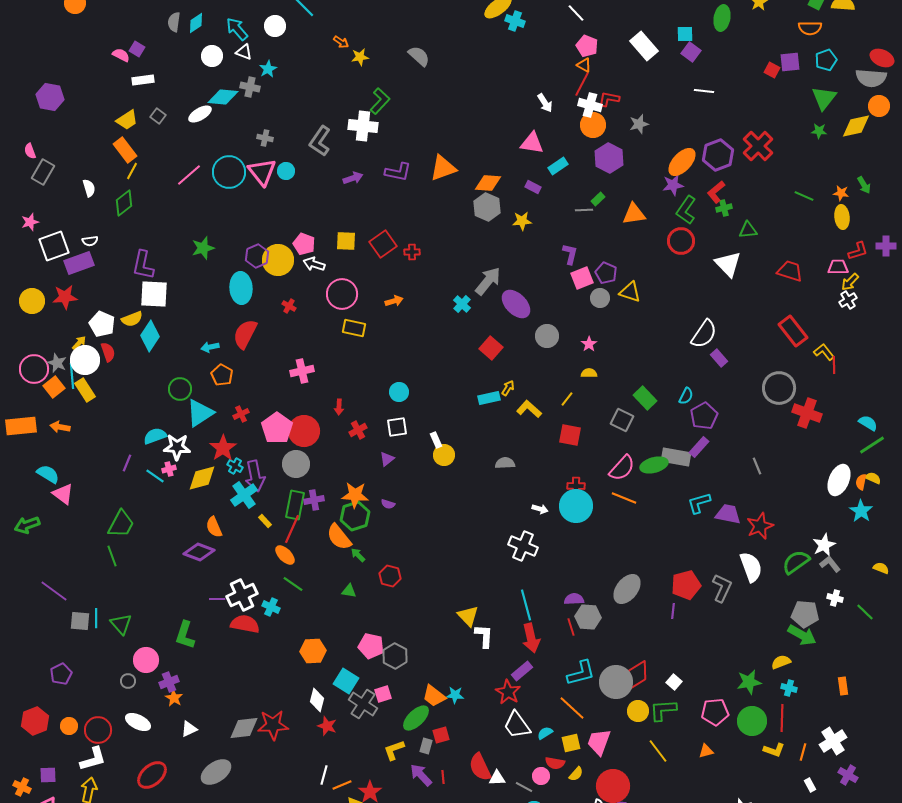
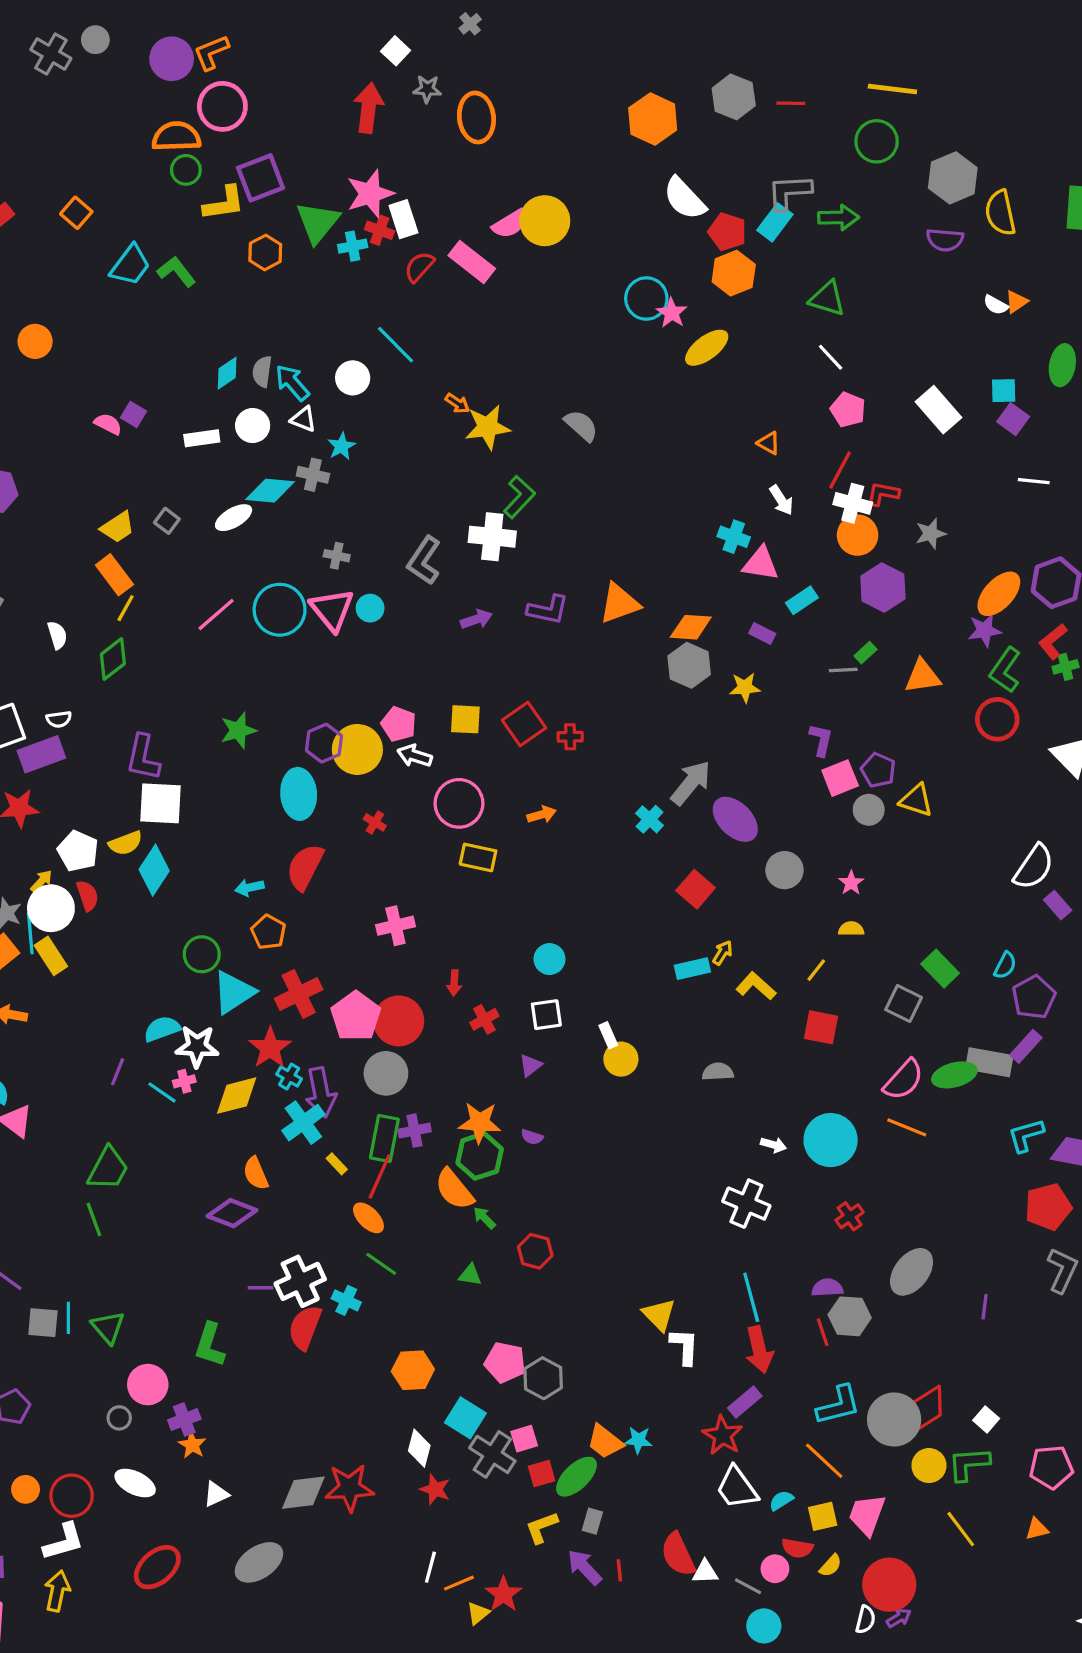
cyan cross: (515, 21) -> (734, 537), moved
gray semicircle: (174, 22) -> (262, 372), moved
yellow star: (360, 57) -> (488, 427), size x1.6
orange triangle: (584, 65) -> (769, 443), moved
white rectangle: (143, 80) -> (202, 438), moved
red cross: (241, 414) -> (299, 994), size x1.8
red cross: (576, 486) -> (850, 1216), moved, turned -36
red pentagon: (686, 585) -> (1048, 1207), moved
red semicircle: (245, 624) -> (305, 1327), turned -80
red square: (441, 735) -> (542, 1473), moved

